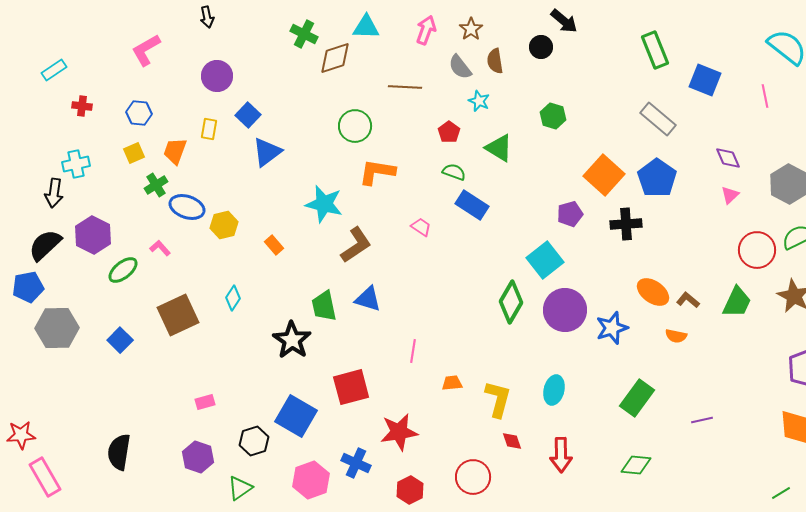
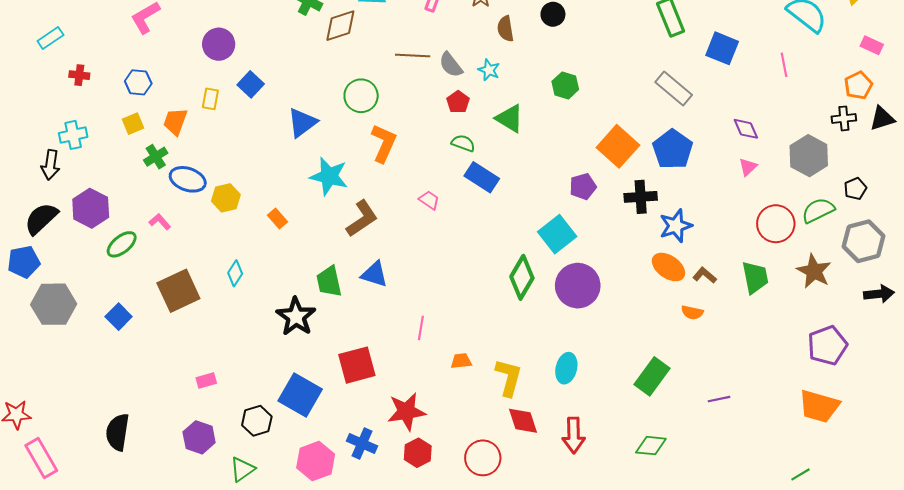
gray semicircle: (460, 67) -> (451, 65), moved
blue triangle: (267, 152) -> (302, 123), moved
orange L-shape: (377, 172) -> (384, 143), turned 105
green trapezoid: (737, 302) -> (755, 277), turned -36
blue star: (612, 328) -> (676, 226), moved
red diamond: (512, 441) -> (523, 421), size x1.5
red hexagon: (410, 490) -> (418, 453), moved

